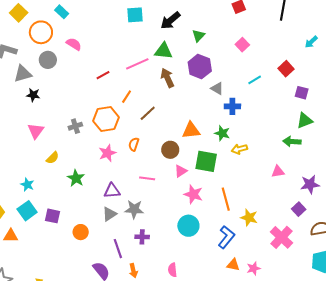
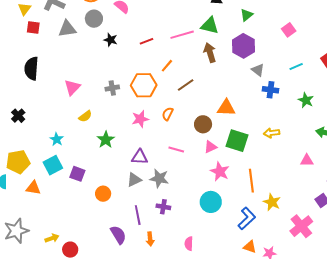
black star: (33, 95) -> (111, 40), moved
green star: (222, 133) -> (306, 100), moved

